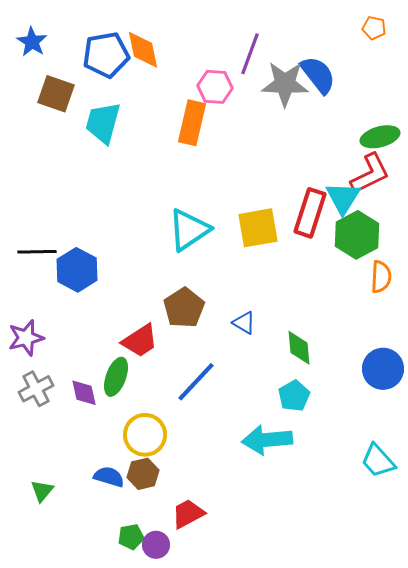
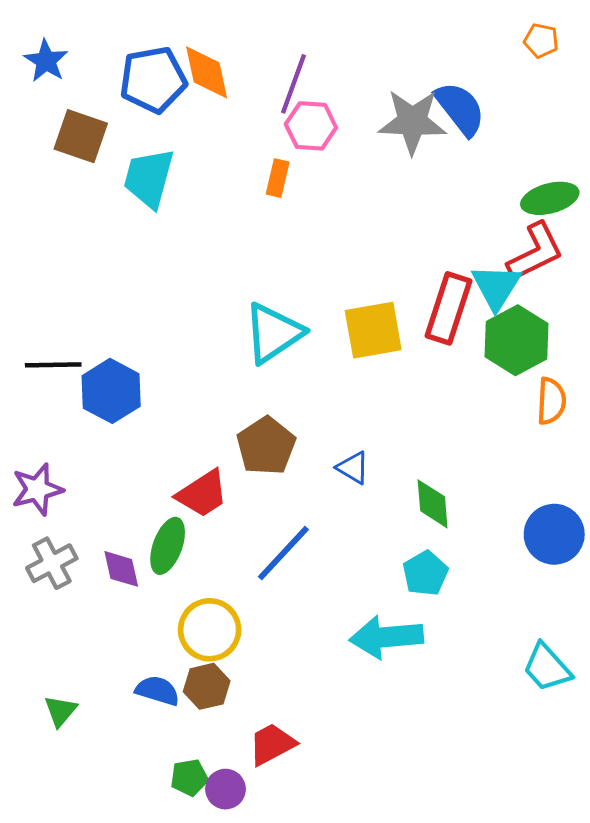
purple line: (250, 54) -> (294, 84), moved
orange rectangle: (192, 123) -> (278, 178), size x0.6

